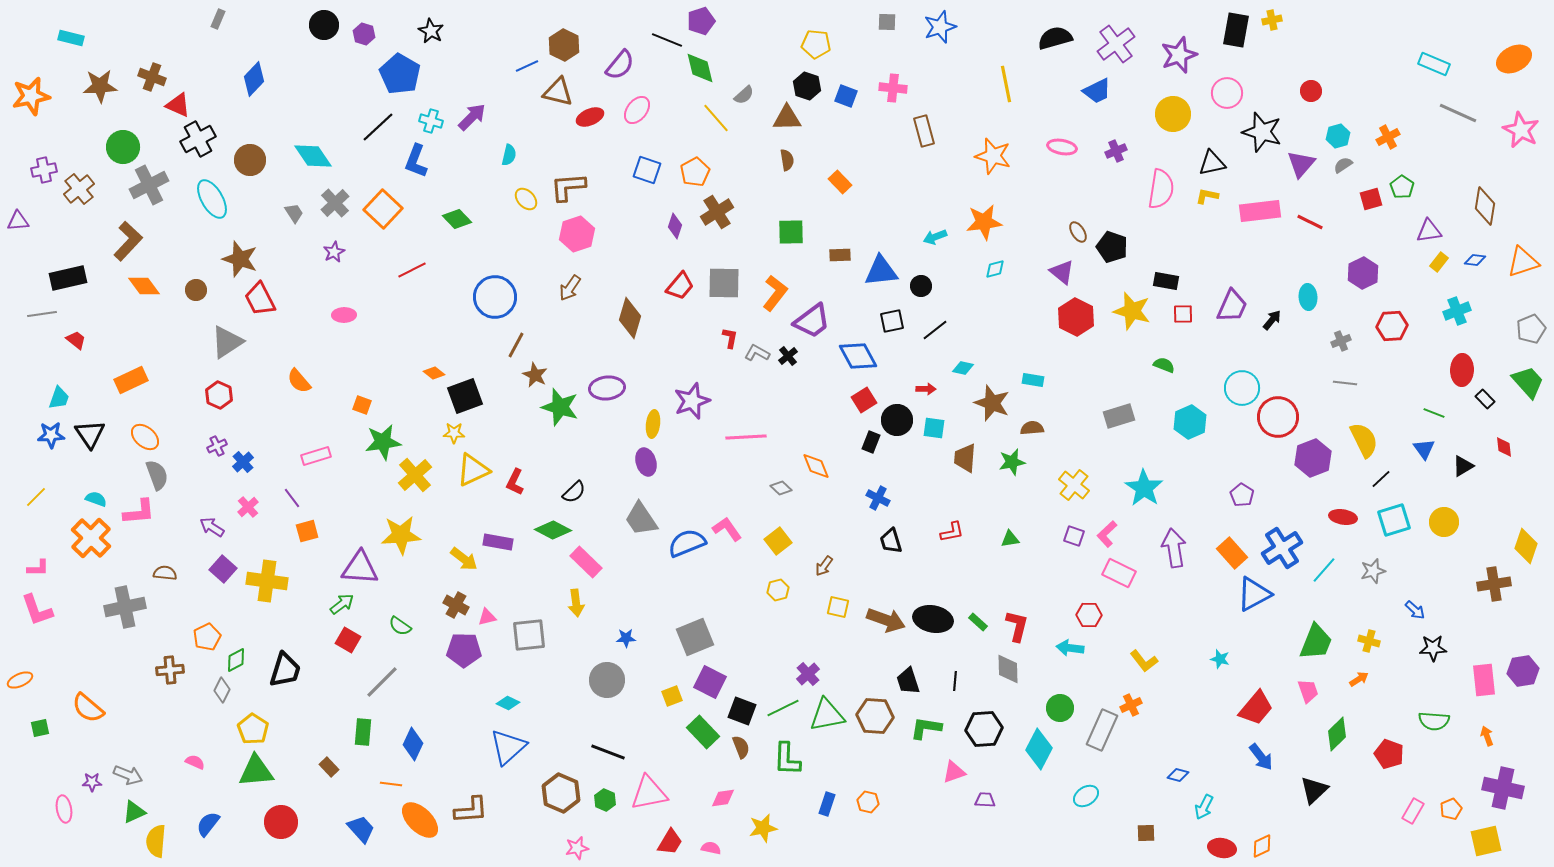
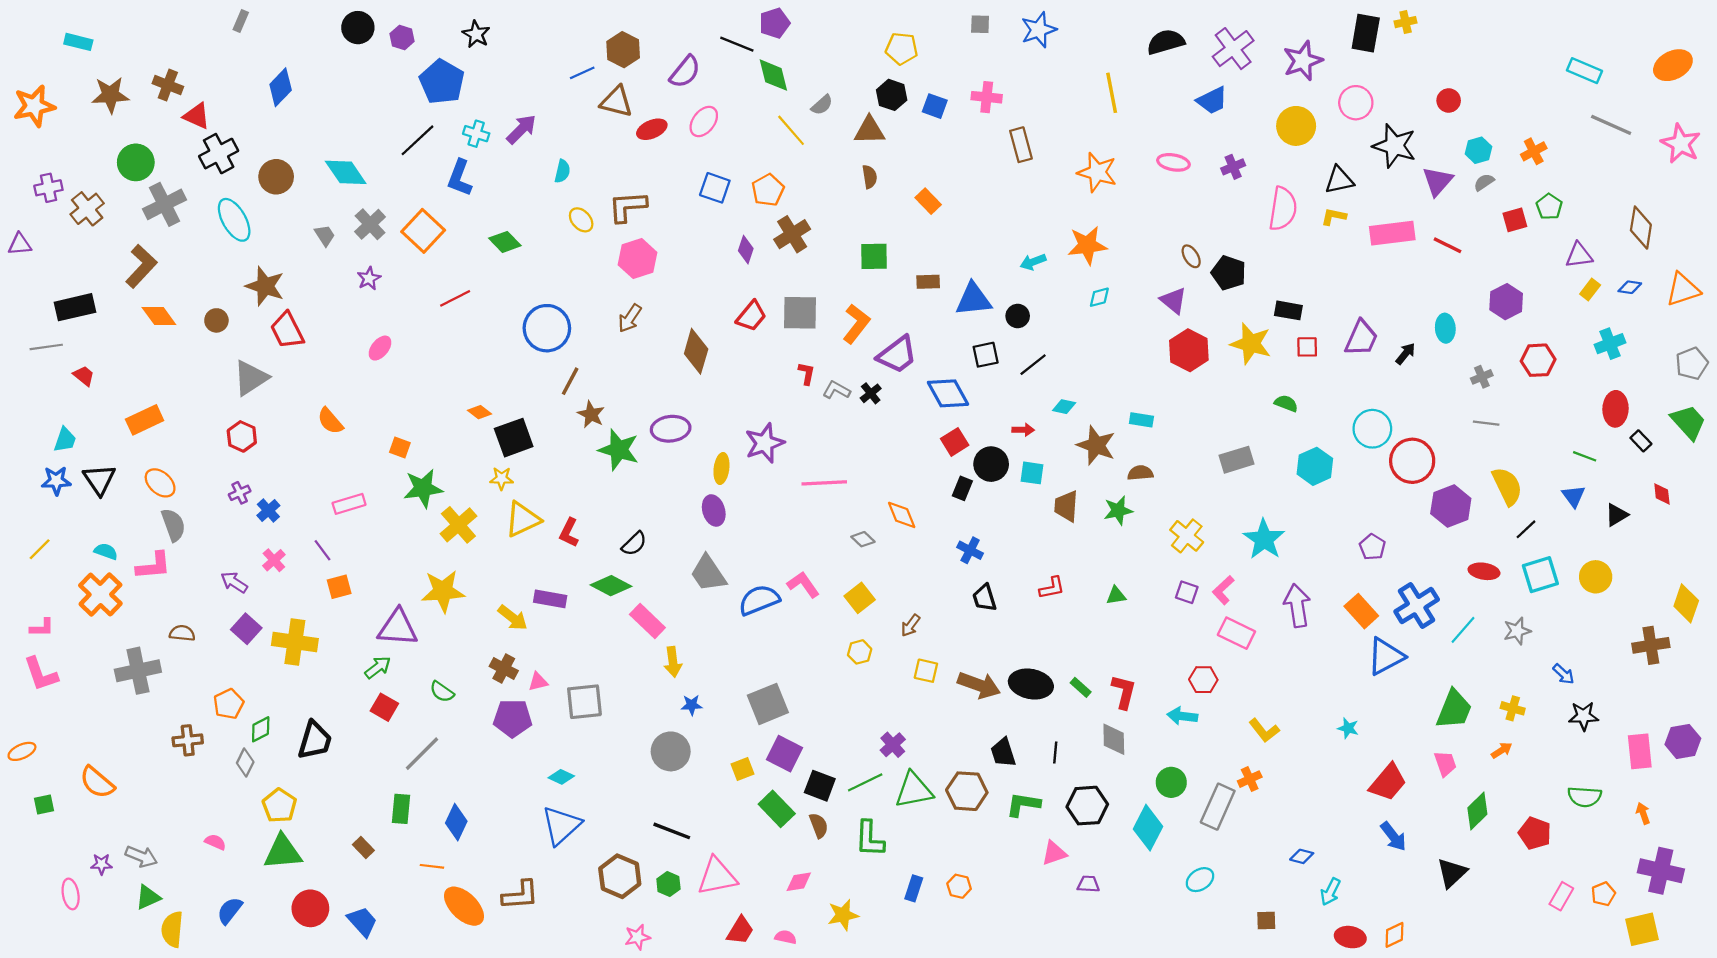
pink ellipse: (344, 315) -> (380, 348), turned -50
yellow arrow: (576, 603) -> (673, 662), moved
blue trapezoid: (361, 829) -> (362, 922), moved

